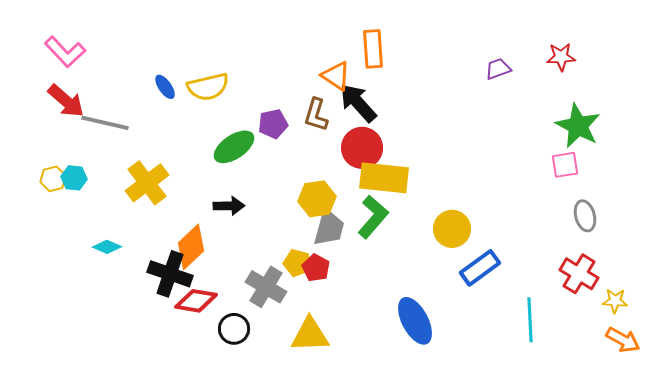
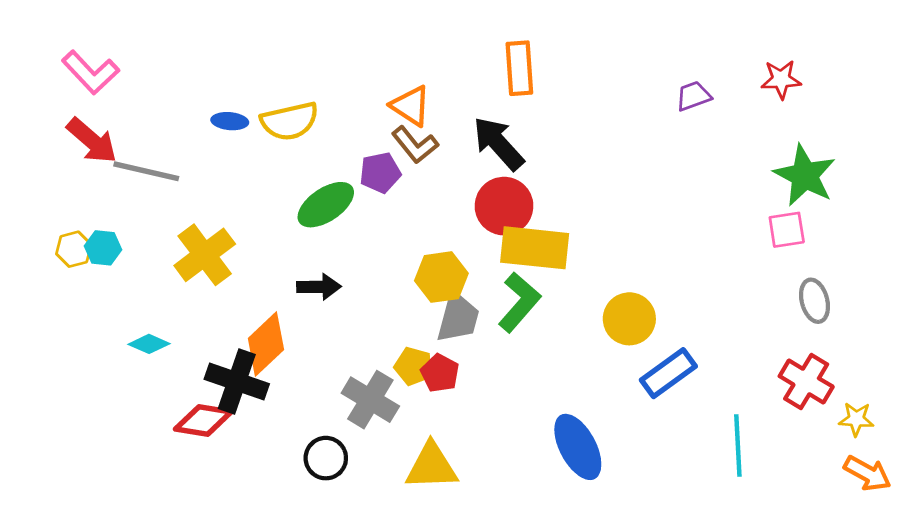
orange triangle: (336, 76) -> (411, 106), moved
blue ellipse: (165, 87) -> (230, 121), turned -50
brown L-shape: (316, 115) -> (415, 145), moved, turned -56
red diamond: (196, 301) -> (203, 420), moved

